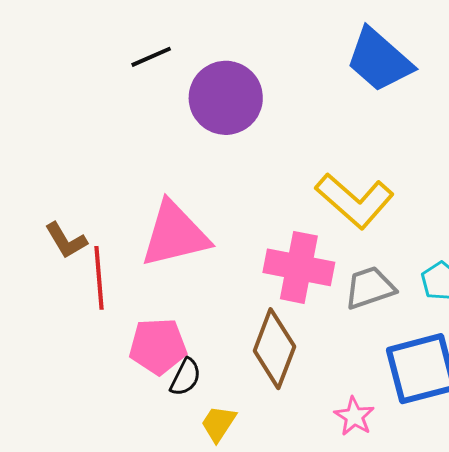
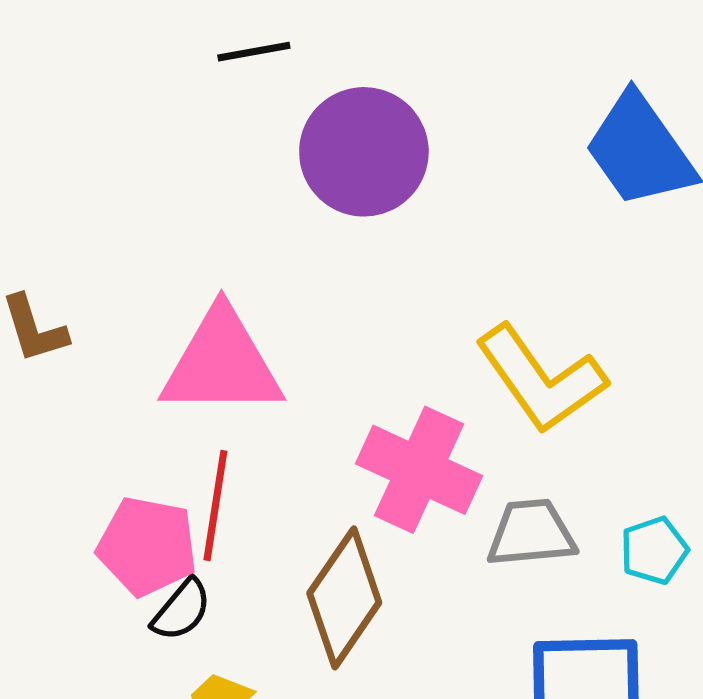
red line: (99, 278) -> (215, 505), moved

